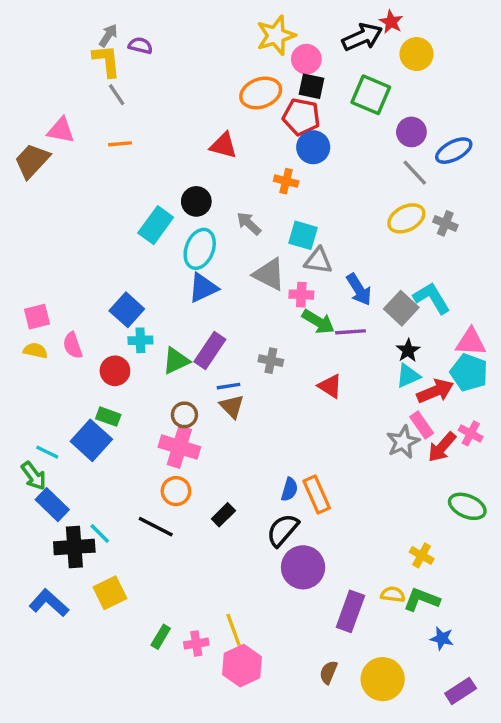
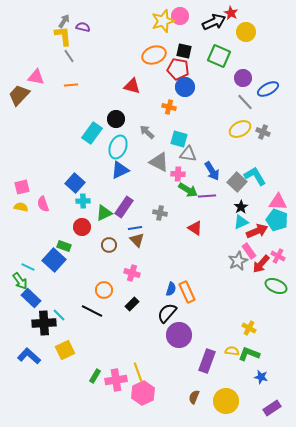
pink circle: (306, 59) -> (180, 16), moved
red circle: (115, 371) -> (82, 227), moved
pink cross: (179, 447) -> (132, 273), moved, size x0.7
green ellipse: (467, 506) -> (276, 286), moved
pink cross: (196, 644) -> (116, 380), size x1.5

